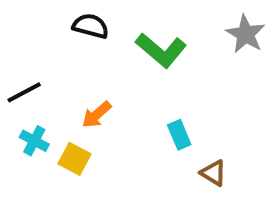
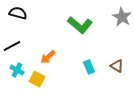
black semicircle: (91, 26) -> (18, 13), moved
brown triangle: (213, 173) -> (117, 66), moved

